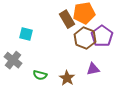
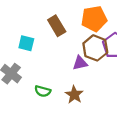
brown rectangle: (67, 19) -> (57, 26), moved
purple triangle: (93, 69) -> (80, 63), moved

